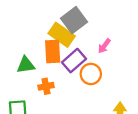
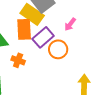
orange cross: (46, 86) -> (18, 60), turned 32

